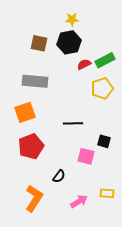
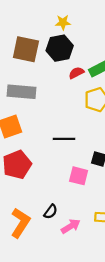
brown square: (39, 43) -> (26, 49), size x1.4
black semicircle: (59, 176) -> (51, 212), moved

